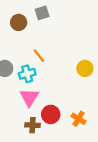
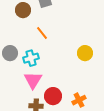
orange line: (39, 56) -> (42, 33), moved
orange cross: (78, 119) -> (79, 100), turned 32

